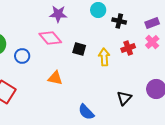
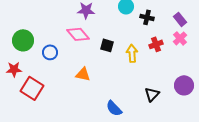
purple rectangle: (152, 23) -> (180, 19), turned 72

